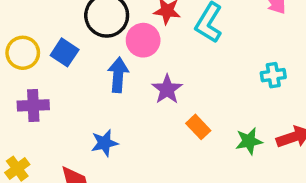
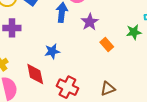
green star: (249, 141) -> (134, 32), moved

